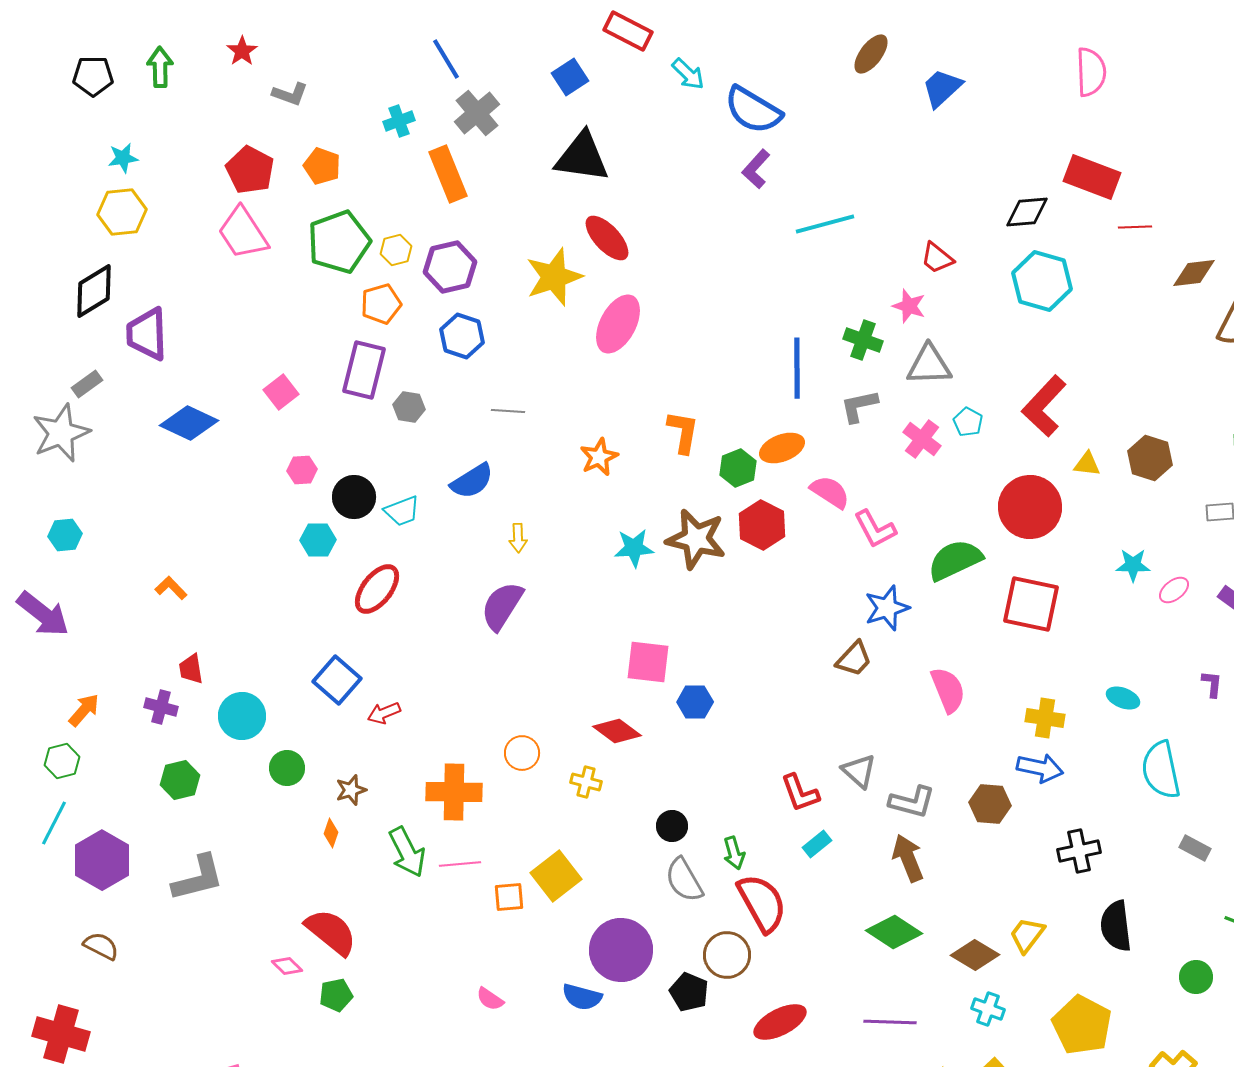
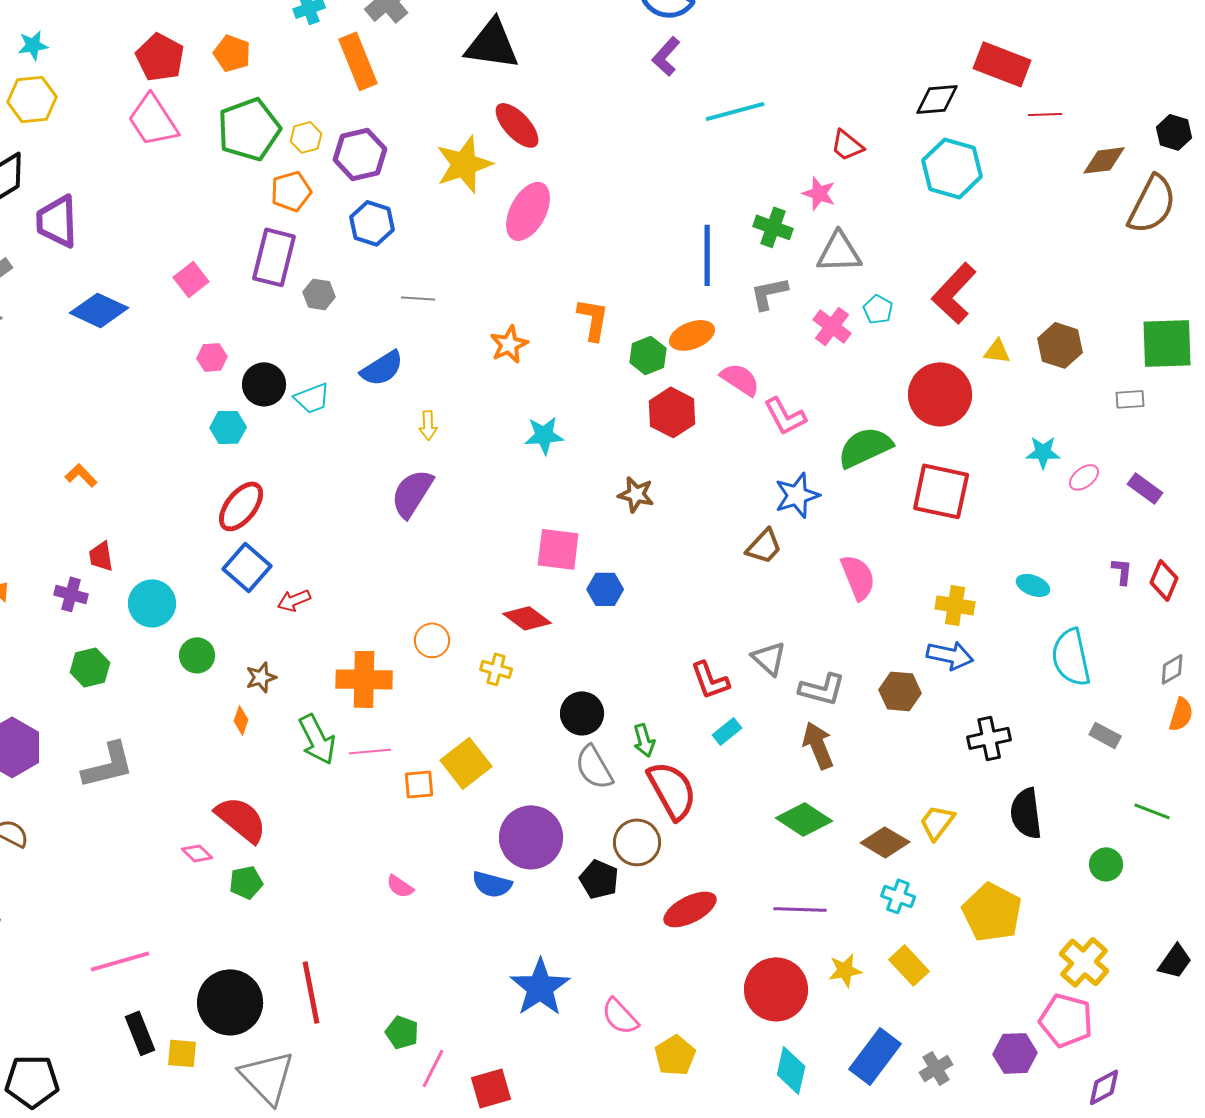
brown star: (696, 539) -> (636, 494), moved, size x0.6
red ellipse: (377, 589) -> (241, 506), moved
black circle: (672, 826) -> (582, 713), size x1.4

